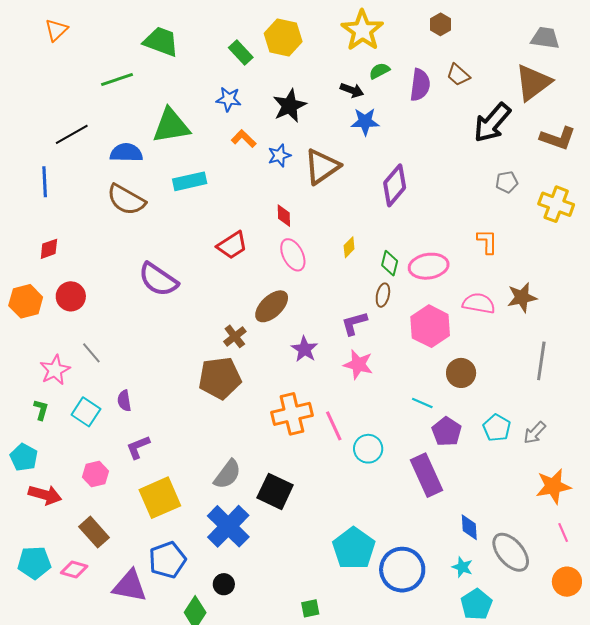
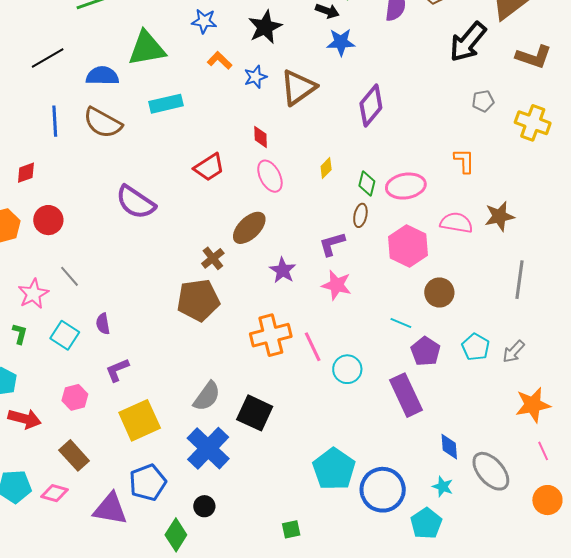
blue line: (45, 182) -> (55, 121), moved
cyan pentagon: (476, 604) -> (426, 523), moved

